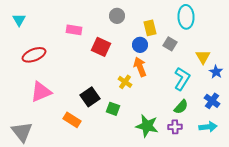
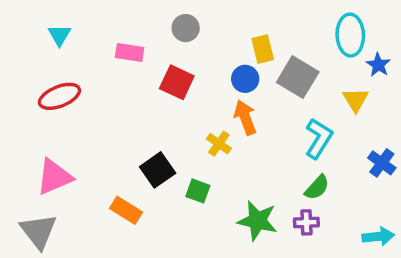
gray circle: (117, 16) -> (186, 28), moved
cyan ellipse: (186, 17) -> (350, 35), moved
cyan triangle: (19, 20) -> (59, 35), moved
gray square: (170, 44) -> (298, 77), size x1.6
blue star: (216, 72) -> (378, 65), moved
pink triangle: (41, 92) -> (54, 177), moved
blue cross: (212, 101) -> (382, 163), moved
cyan arrow: (208, 127) -> (378, 236), moved

